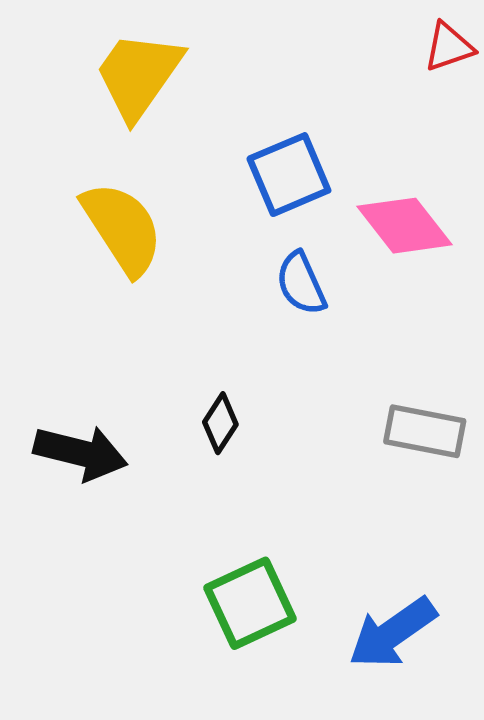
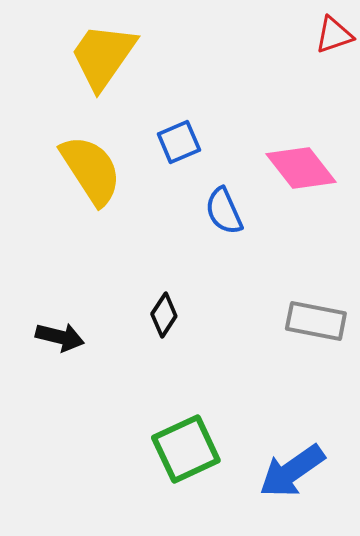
blue square: (289, 175) -> (179, 142), moved, size x0.7
black arrow: (81, 453) -> (60, 337), size x0.7

